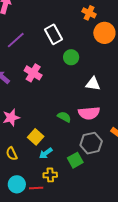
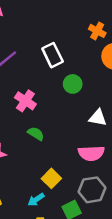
green semicircle: (64, 117) -> (36, 134), moved
yellow square: (36, 137) -> (51, 178), moved

